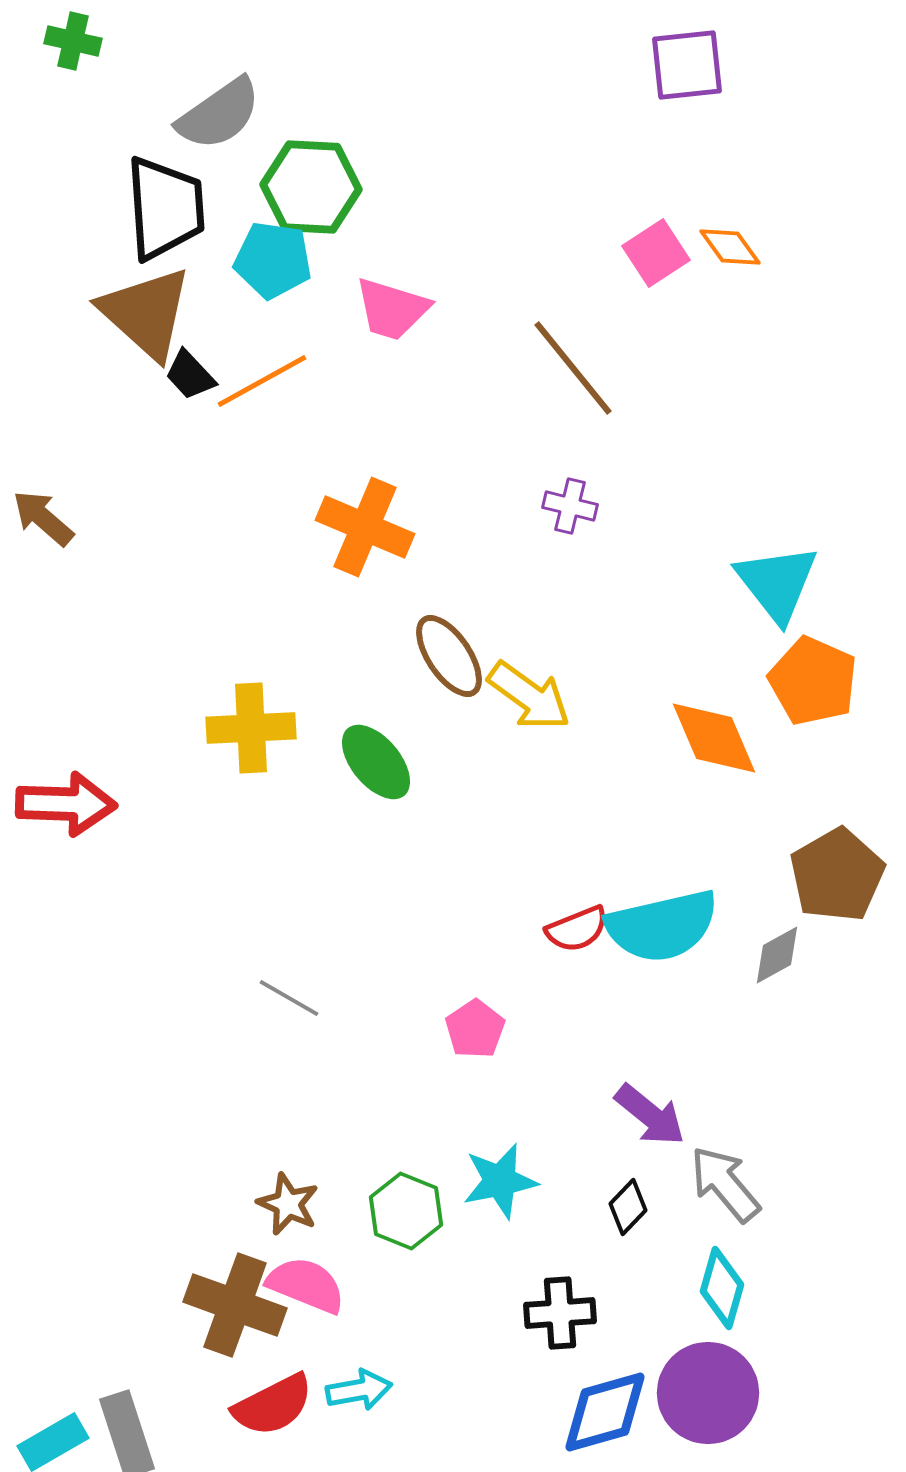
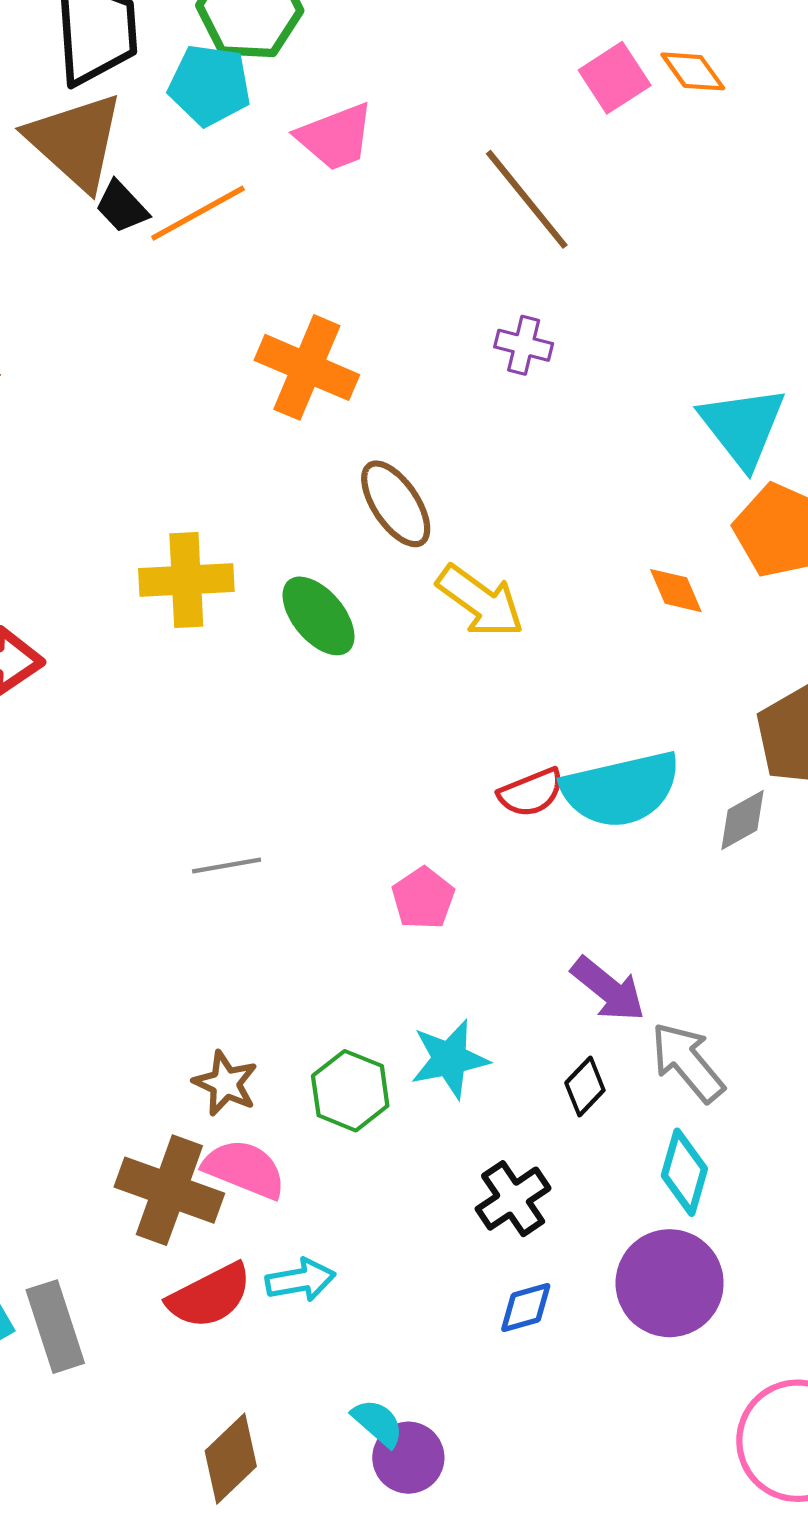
pink trapezoid: (392, 309) -> (335, 137), turned -38
yellow arrow: (529, 696) -> (480, 601), moved
orange diamond: (714, 738) -> (676, 591), size x0.6
gray line: (289, 998) -> (227, 866), turned -40
black cross: (560, 1313) -> (513, 1199), turned -30
blue diamond: (605, 1412) -> (526, 1307), moved, size x0.6

